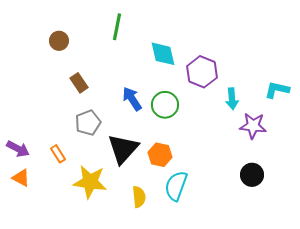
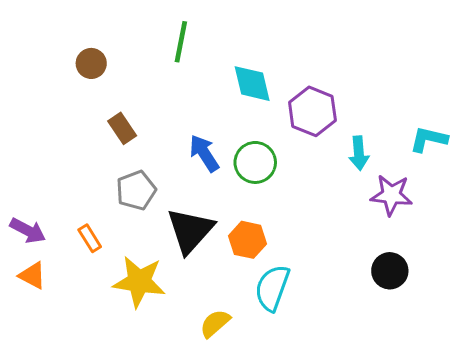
yellow semicircle: (139, 197) -> (215, 323), moved, turned -125

